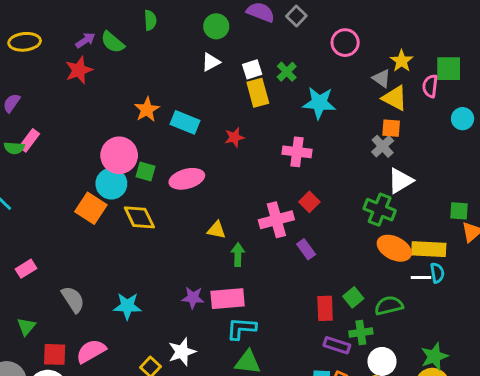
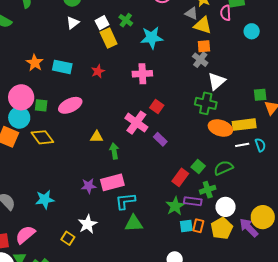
pink cross: (276, 220) -> (136, 123), turned -30
cyan semicircle: (437, 273) -> (260, 145), moved
red rectangle: (325, 308) -> (180, 177), turned 48
green star: (434, 356) -> (175, 206), moved

